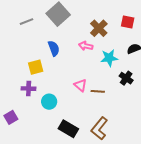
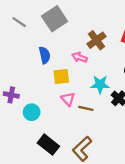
gray line: (26, 22) -> (19, 22), turned 48
cyan star: (109, 58) -> (100, 84), moved
yellow square: (36, 67) -> (61, 76), moved

